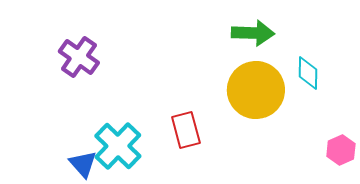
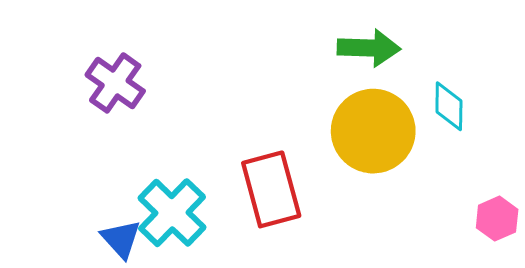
red rectangle: (186, 130) -> (271, 189), size x1.4

